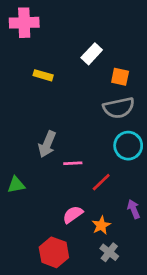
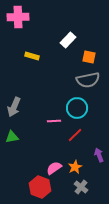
gray arrow: (47, 144) -> (14, 107), moved
cyan circle: (128, 146) -> (77, 108), moved
pink semicircle: (73, 214) -> (54, 168), moved

